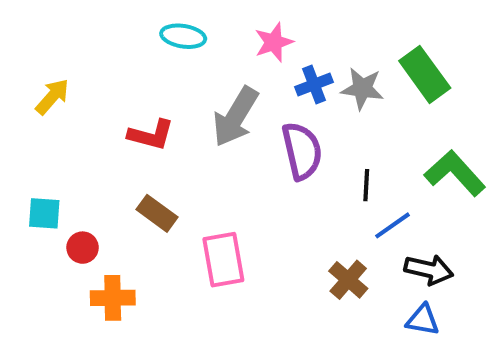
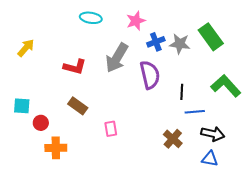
blue line: (392, 225) -> (195, 112), turned 30
pink rectangle: (223, 260) -> (111, 129), size x0.6

